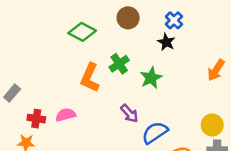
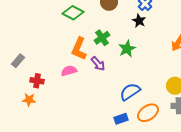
purple arrow: (129, 113) -> (98, 64), moved
pink semicircle: (66, 115) -> (69, 71), moved

